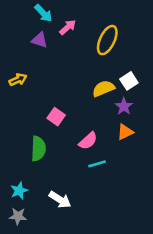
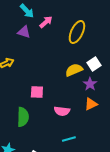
pink square: (56, 117) -> (37, 92), turned -32
pink semicircle: (88, 141) -> (62, 111), turned 49
cyan line: (97, 164) -> (69, 139), moved

